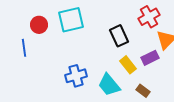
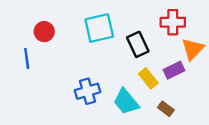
red cross: (149, 17) -> (173, 22), turned 30
cyan square: (71, 20) -> (99, 28), moved

